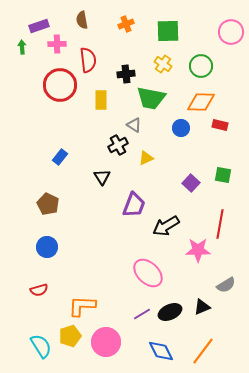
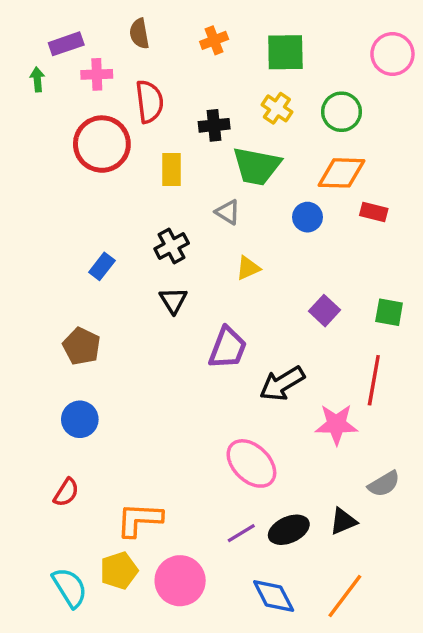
black cross: (118, 145) -> (172, 246), moved
green square: (223, 175) -> (389, 312), moved
red semicircle: (39, 290) -> (66, 492), turned -42

